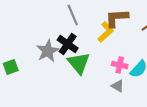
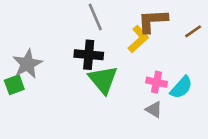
black cross: (68, 44) -> (89, 55), turned -30
gray star: (48, 51) -> (27, 64), moved

